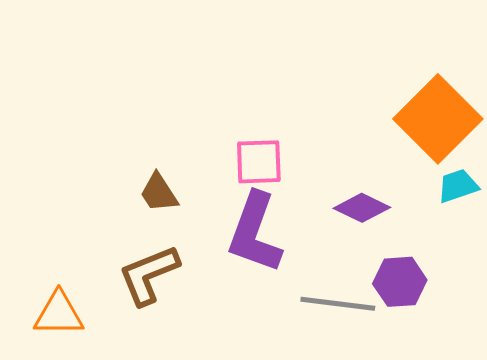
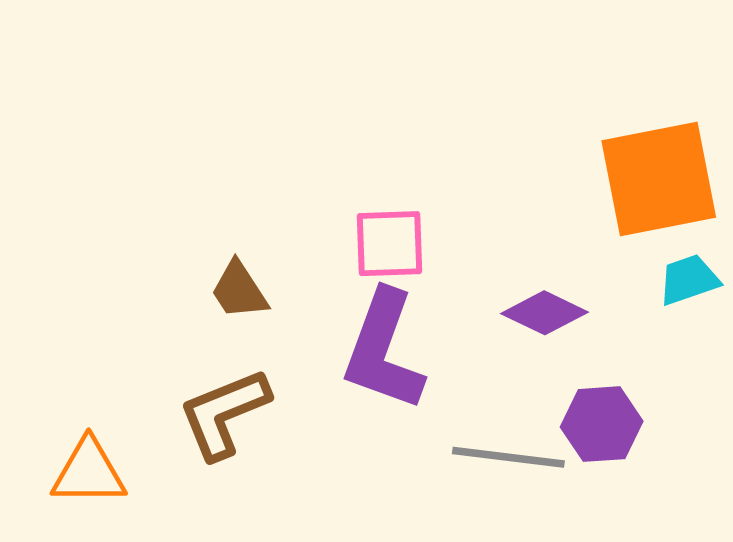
orange square: (438, 119) -> (659, 179), turned 34

